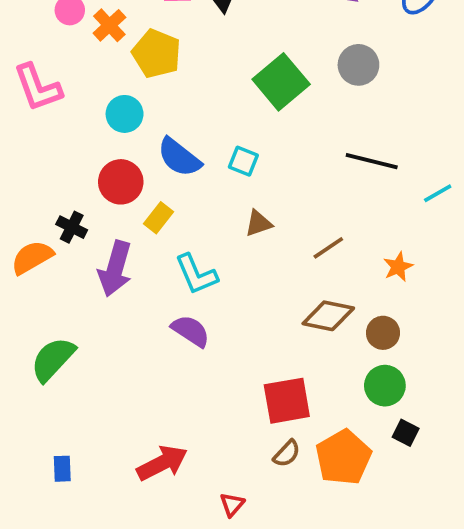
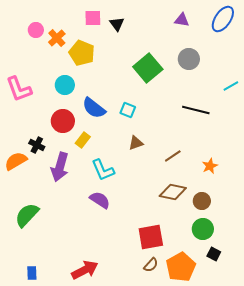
pink L-shape: (38, 88) -> (19, 89), moved
cyan line: (438, 193) -> (231, 86), moved

